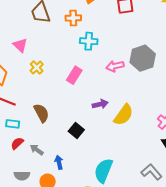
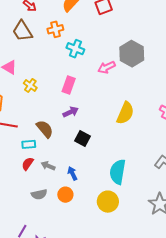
cyan cross: (89, 41) -> (75, 49), turned 30
purple arrow: (100, 104) -> (71, 112), moved
cyan rectangle: (13, 124) -> (29, 144), moved

